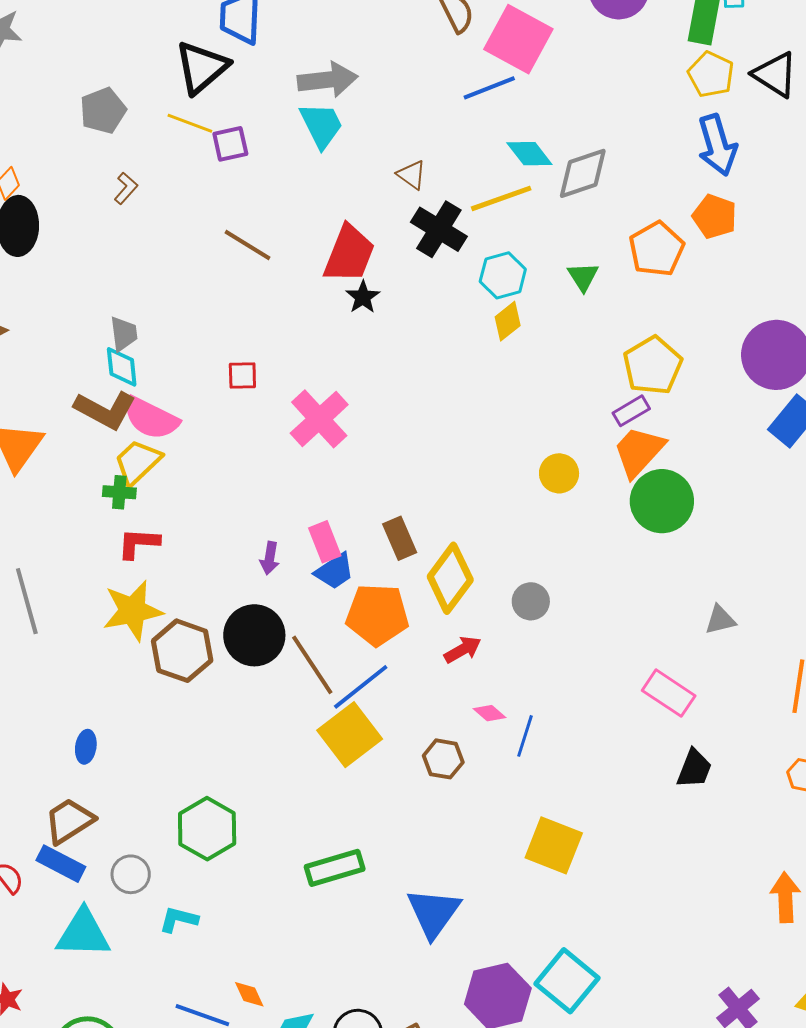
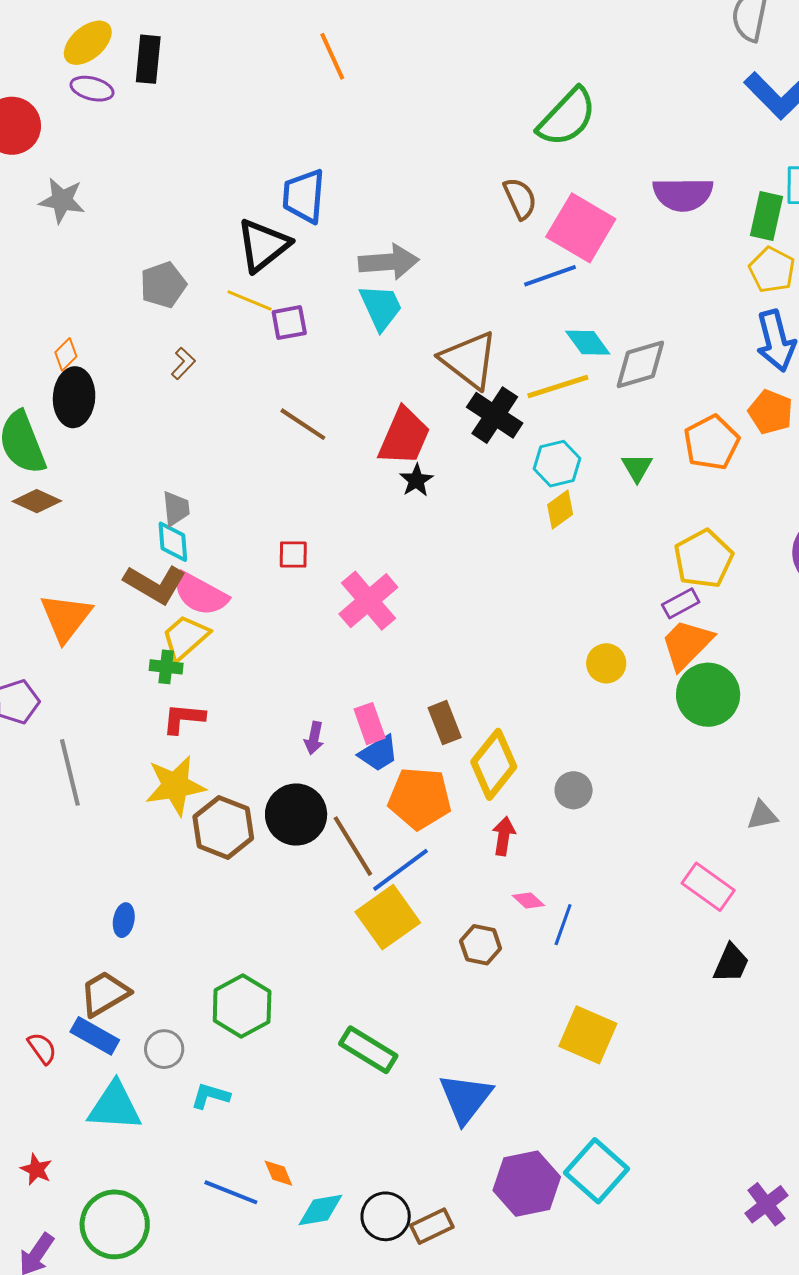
brown triangle: (412, 175) -> (469, 360), size x2.0
red arrow: (463, 650) -> (504, 836), turned -54
green rectangle: (335, 868) -> (368, 1050), turned 46

